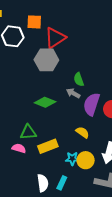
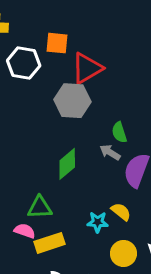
green diamond: (45, 102) -> (67, 164), turned -65
yellow rectangle: (48, 146) -> (49, 243), moved
cyan star: (72, 159) -> (98, 222), moved

